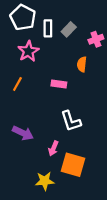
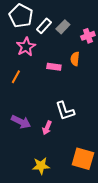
white rectangle: (48, 28) -> (44, 26), turned 42
pink rectangle: (59, 84) -> (54, 67), moved
pink arrow: (53, 148) -> (47, 128), moved
orange square: (73, 165) -> (83, 159), moved

